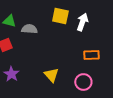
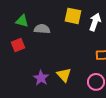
purple star: (11, 74) -> (41, 78), moved

